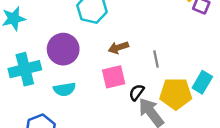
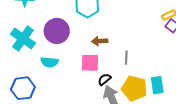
cyan cross: (25, 69) -> (23, 39), turned 35
cyan rectangle: (202, 82) -> (157, 85), turned -54

